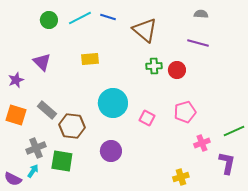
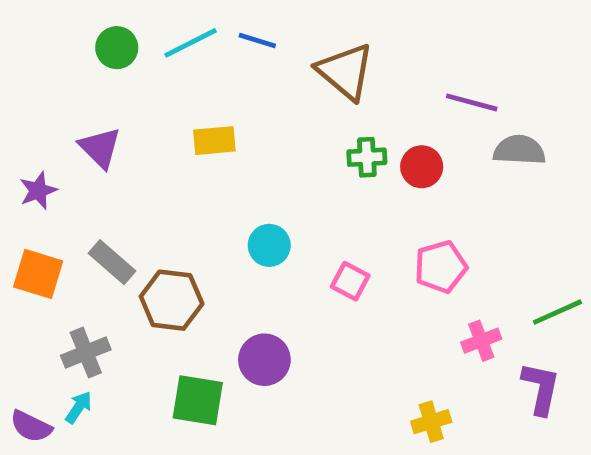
gray semicircle: (201, 14) -> (519, 150), moved, size x1.5
cyan circle: (113, 103) -> (269, 245), size x0.6
green square: (62, 161) -> (198, 400), moved

